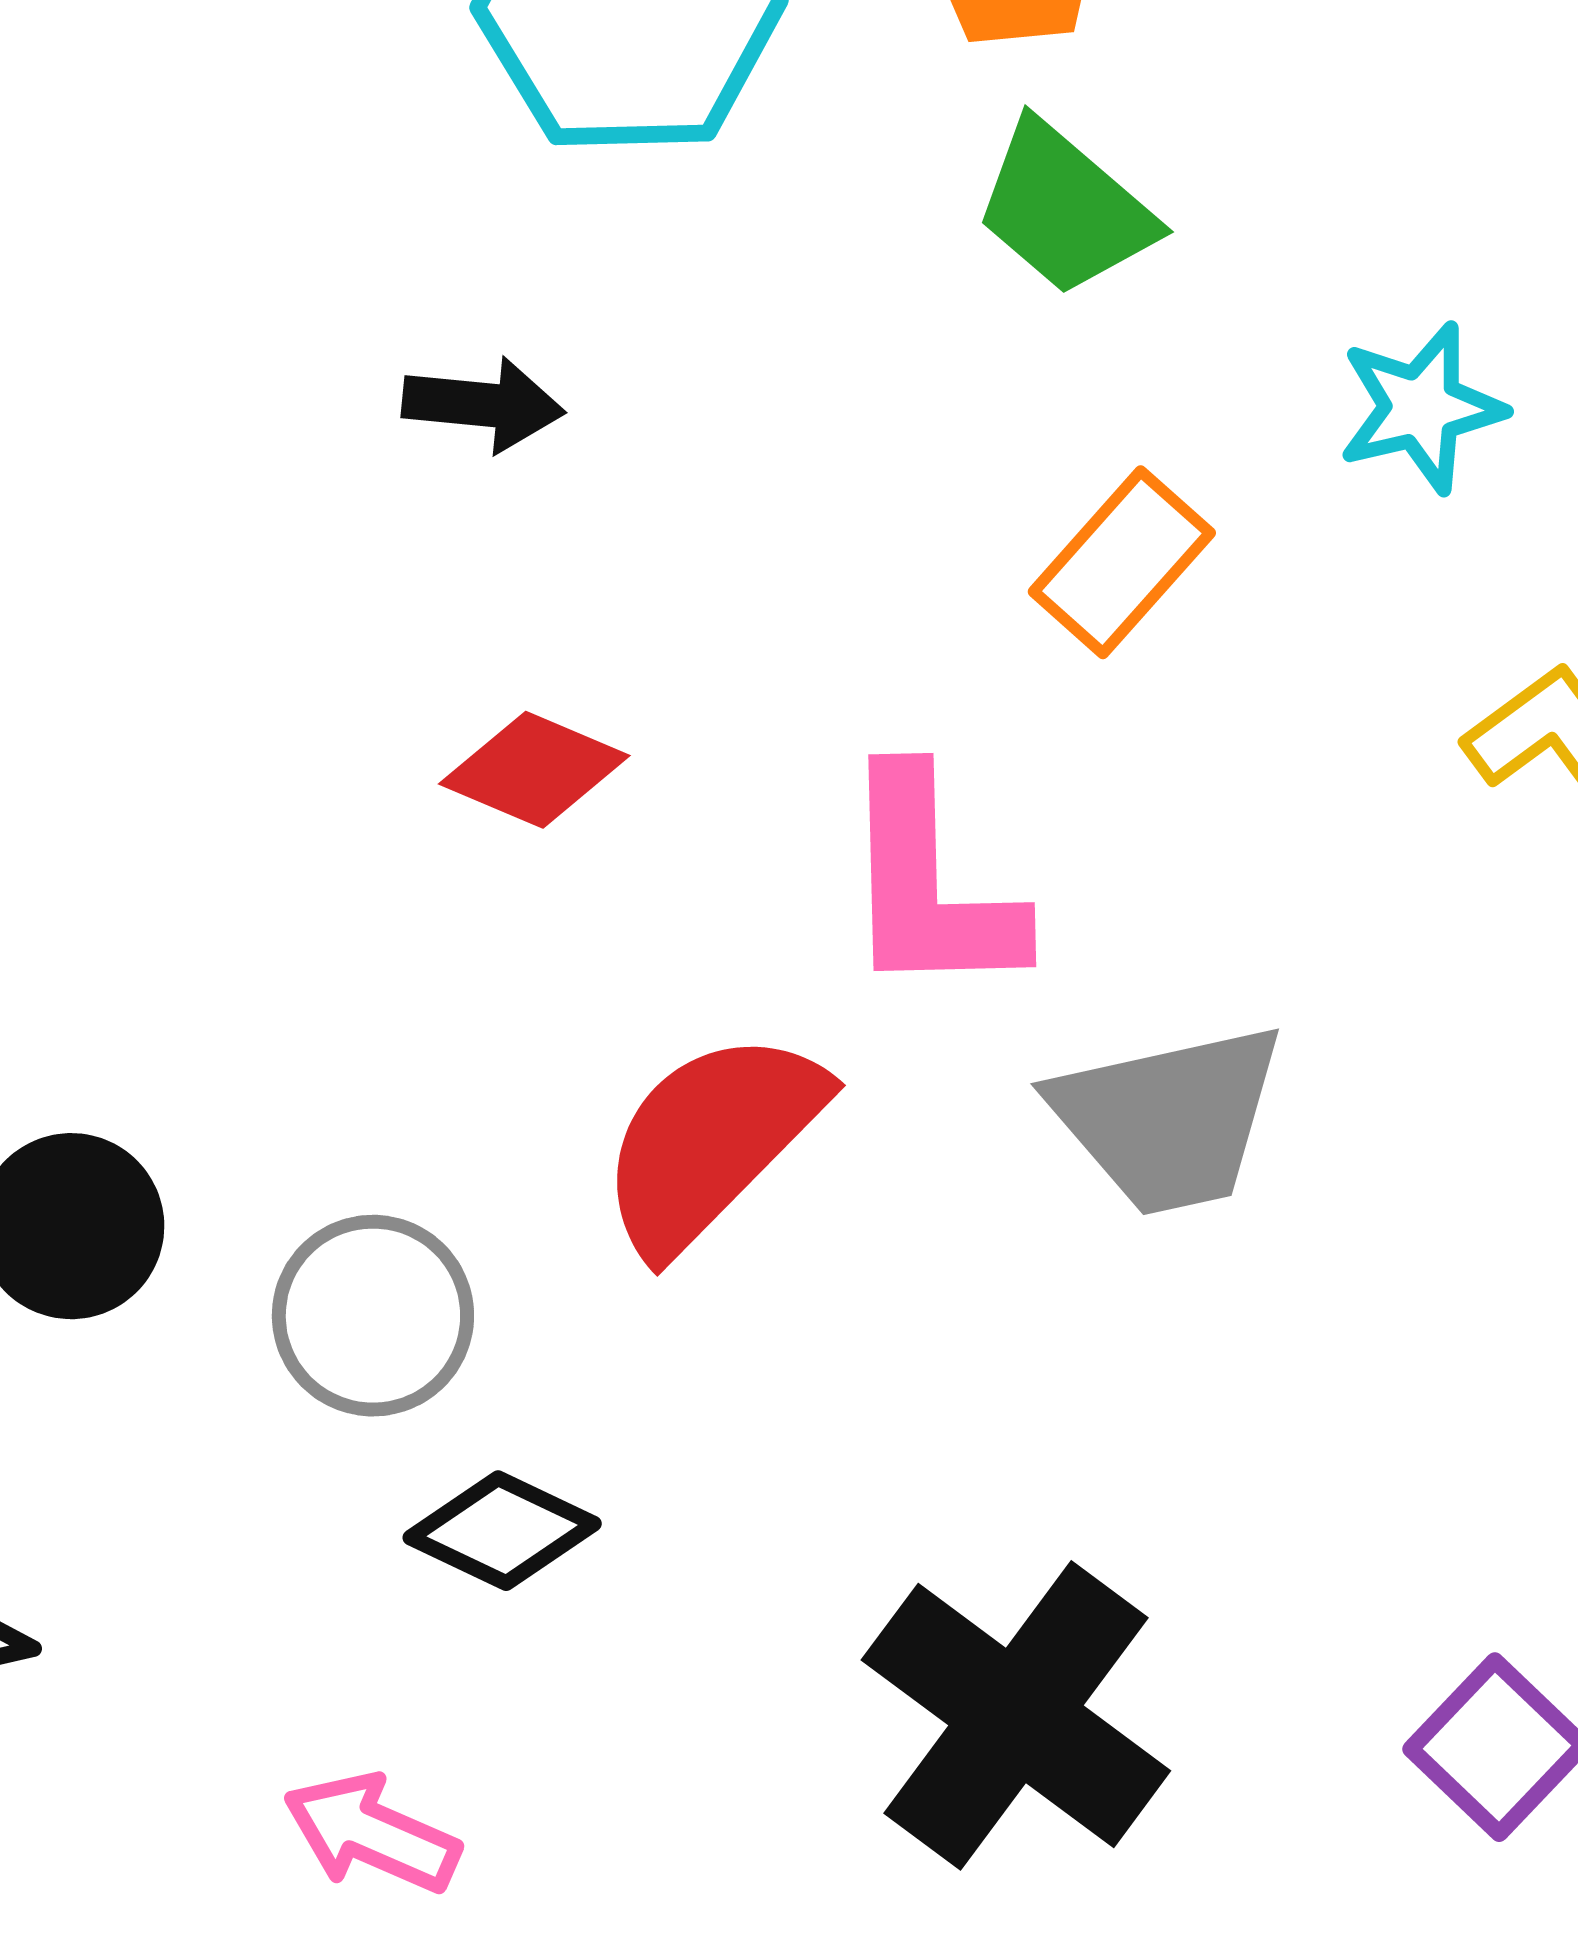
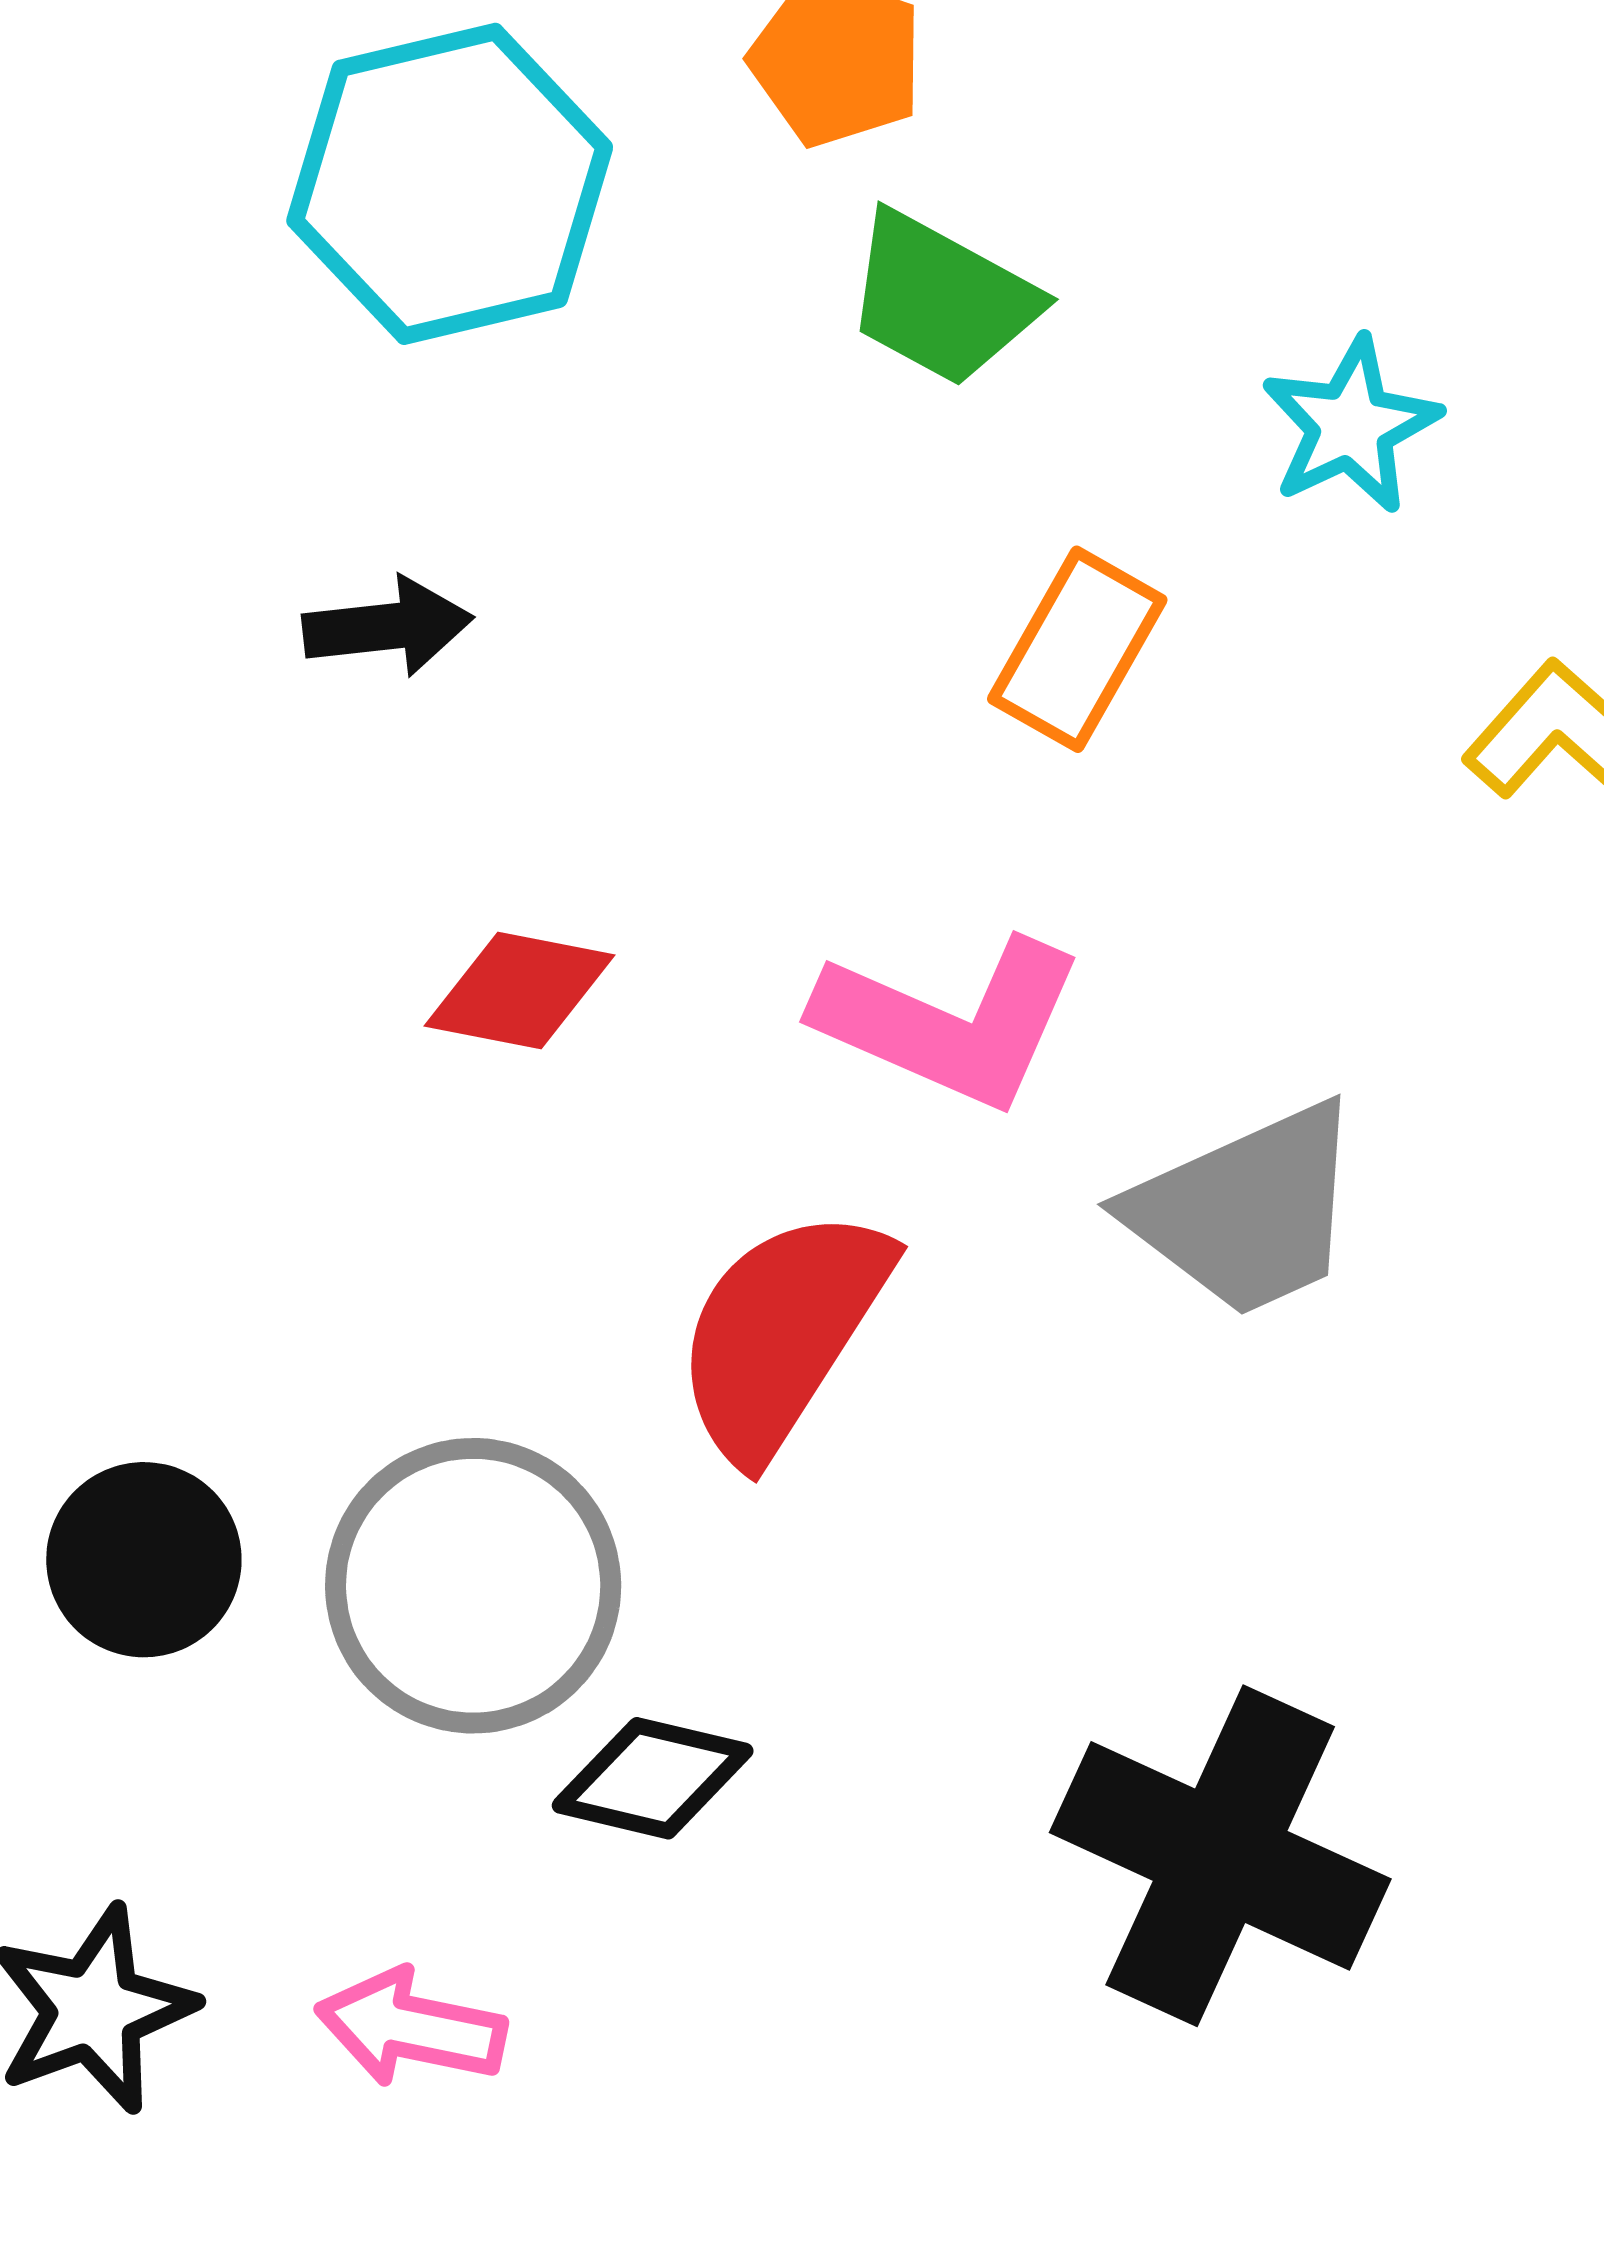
pink L-shape: (929, 885) -> (950, 1022), turned -53
gray circle: (373, 1316) -> (473, 1586), size x1.4
pink arrow: (371, 1833) -> (411, 2028), moved

